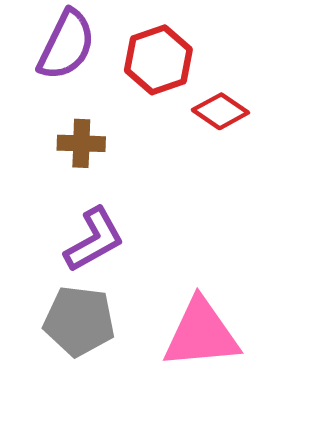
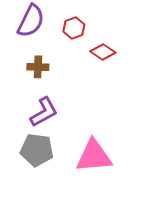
red hexagon: (158, 60) -> (74, 28), size x0.7

